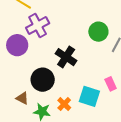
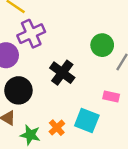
black circle: (43, 80) -> (18, 90), moved
pink rectangle: (111, 84) -> (111, 97), moved, turned -56

